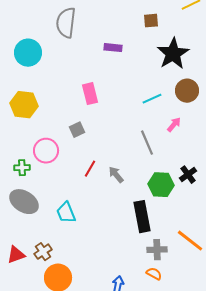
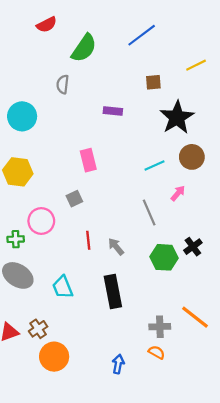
gray semicircle: (66, 23) -> (63, 84), size x0.6
red line: (90, 169) -> (88, 240), turned -36
black rectangle: (142, 217) -> (113, 291), moved

